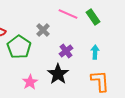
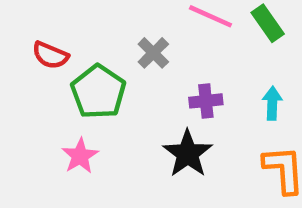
purple cross: (66, 51) -> (206, 101), turned 32
pink star: (30, 82) -> (80, 156), moved

